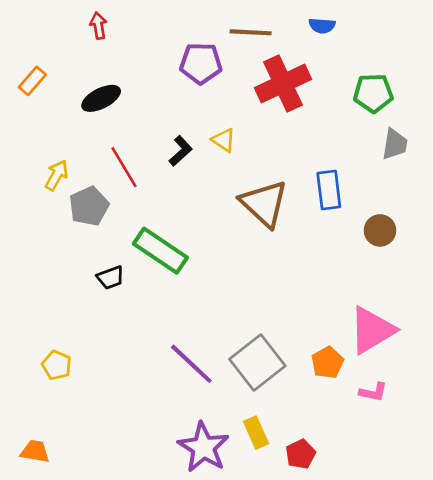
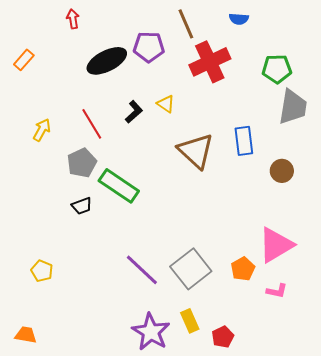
brown line: (251, 32) -> (186, 24), turned 64
black ellipse: (101, 98) -> (107, 61), moved, size x1.4
gray trapezoid: (395, 144) -> (293, 107), size x1.5
gray pentagon: (89, 206) -> (82, 163), moved

